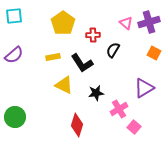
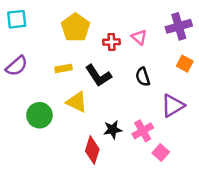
pink triangle: (126, 23) -> (139, 37), moved
black semicircle: (113, 50) -> (143, 77), moved, turned -49
black star: (96, 93) -> (113, 130), moved
green circle: (15, 117) -> (39, 115), moved

